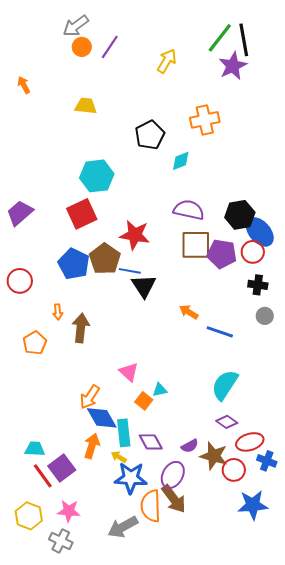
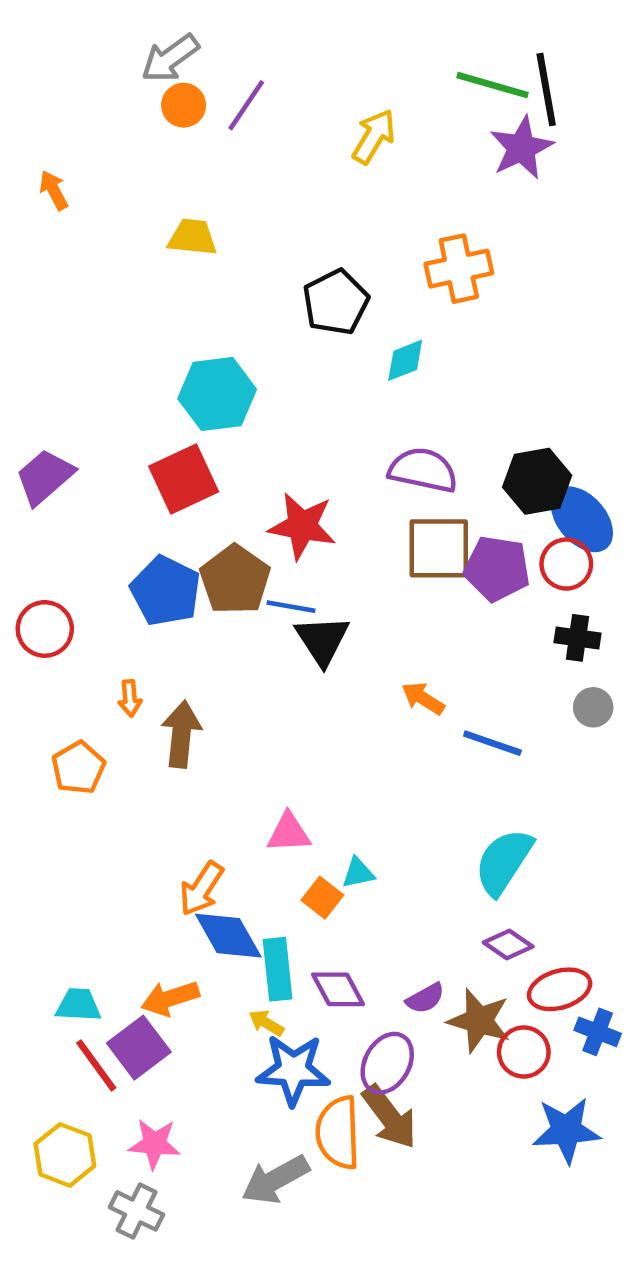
green line: (220, 38) -> (492, 85), turned 68
pink triangle: (129, 372) -> (289, 833), turned -45
orange arrow: (92, 446) -> (170, 998), moved, turned -125

